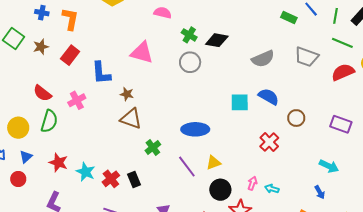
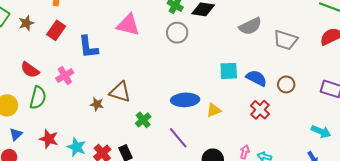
gray trapezoid: (306, 57) -> (286, 40), moved
brown star: (127, 94) -> (97, 104), moved
blue semicircle: (269, 97) -> (256, 78), moved
yellow triangle: (213, 163) -> (214, 110), moved

